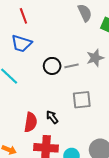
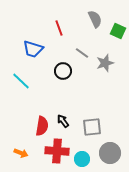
red line: (23, 16) -> (59, 28), moved
gray line: (72, 66) -> (82, 53), moved, turned 48
gray square: (82, 100) -> (92, 127), moved

